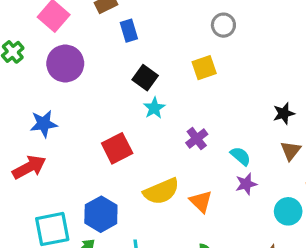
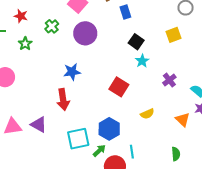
red square: (117, 148) -> (119, 87), turned -30
red arrow: (29, 167) -> (63, 100), turned 110
yellow semicircle: (161, 191) -> (147, 114), size x0.6
orange triangle: (201, 202) -> (183, 119), moved

